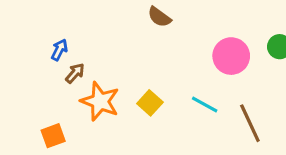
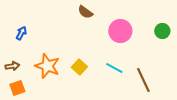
pink circle: (231, 56) -> (120, 31), moved
brown arrow: (75, 73) -> (12, 66), moved, turned 40

